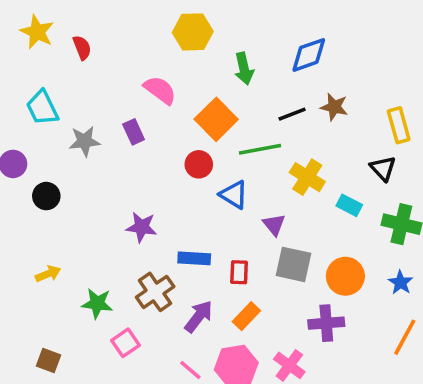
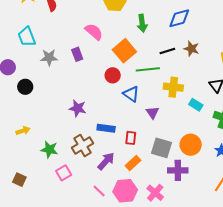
yellow cross: (307, 177) -> (173, 87), turned -30
gray square: (294, 264) -> (161, 148), moved

